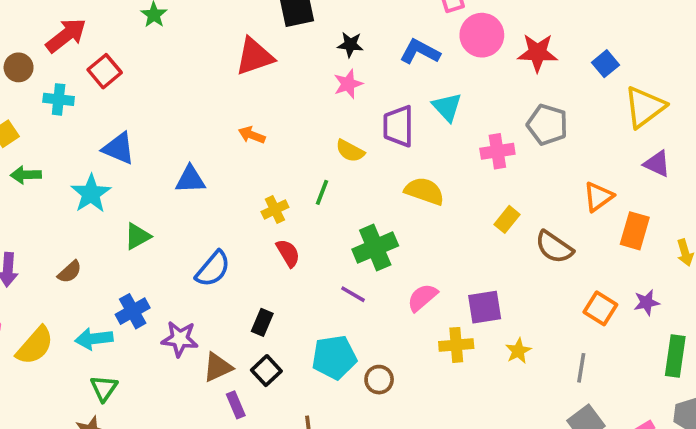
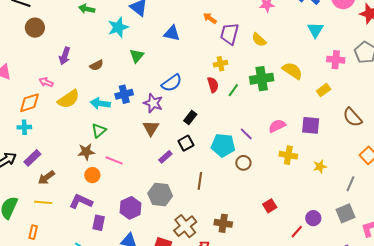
purple trapezoid: (398, 126) -> (230, 34), moved
green line: (322, 192) -> (233, 90), moved
yellow cross: (275, 209) -> (221, 64), moved
yellow rectangle: (507, 219) -> (324, 90), moved
green triangle: (137, 236) -> (137, 56), turned -35
green cross: (375, 248) -> (262, 79), moved
purple line: (353, 294) -> (246, 134), moved
purple square: (485, 307) -> (311, 125), moved
purple star: (180, 339) -> (153, 103), moved
brown triangle: (218, 367) -> (151, 128), moved, turned -48
purple rectangle: (236, 405) -> (165, 157), turned 56

